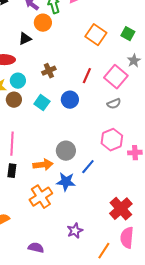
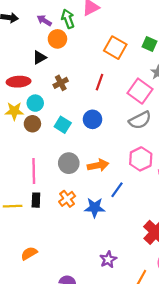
brown cross: (49, 71) -> (61, 83), moved
red line: (87, 76) -> (99, 82), moved
gray semicircle: (114, 104) -> (140, 120), size x1.5
gray circle: (66, 151) -> (69, 163), moved
orange arrow: (43, 165) -> (98, 165), moved
orange cross: (41, 197) -> (67, 199), moved, size x0.7

